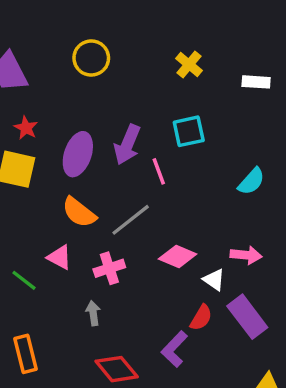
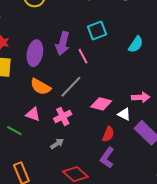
cyan semicircle: (251, 181) -> (136, 44), moved
gray arrow: (93, 313) -> (57, 144), turned 72
red semicircle: (201, 318) -> (108, 134), moved

